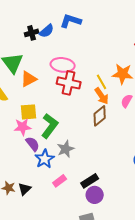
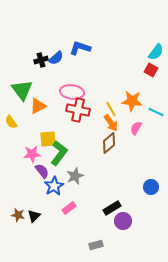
yellow square: (29, 112) -> (48, 139), moved
black rectangle: (90, 181) -> (112, 208), moved
purple circle: (95, 195) -> (123, 221), moved

